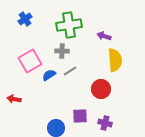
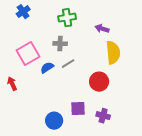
green cross: (69, 25) -> (67, 18), size x0.7
red arrow: (14, 99) -> (12, 84), moved, turned 56

